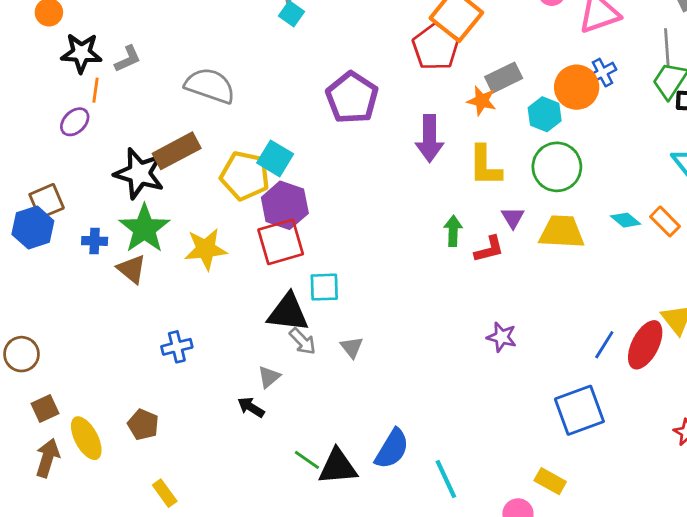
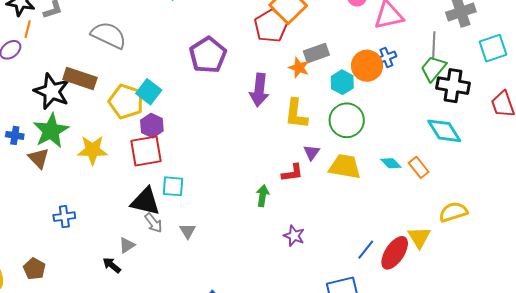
brown rectangle: (177, 151) -> (80, 78), turned 40
purple hexagon: (285, 205) -> (152, 126), size x0.7
green arrow: (453, 231) -> (263, 196), moved

